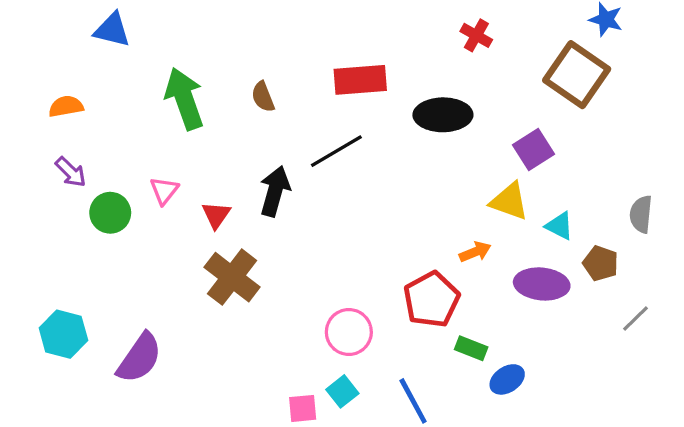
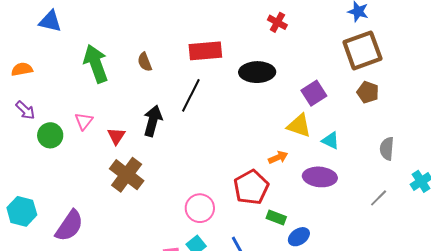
brown square: (577, 75) -> (362, 50), moved, turned 36
black line: (336, 151) -> (191, 95), turned -32
gray semicircle: (641, 214) -> (387, 149), moved
brown pentagon: (601, 263) -> (368, 92), moved

